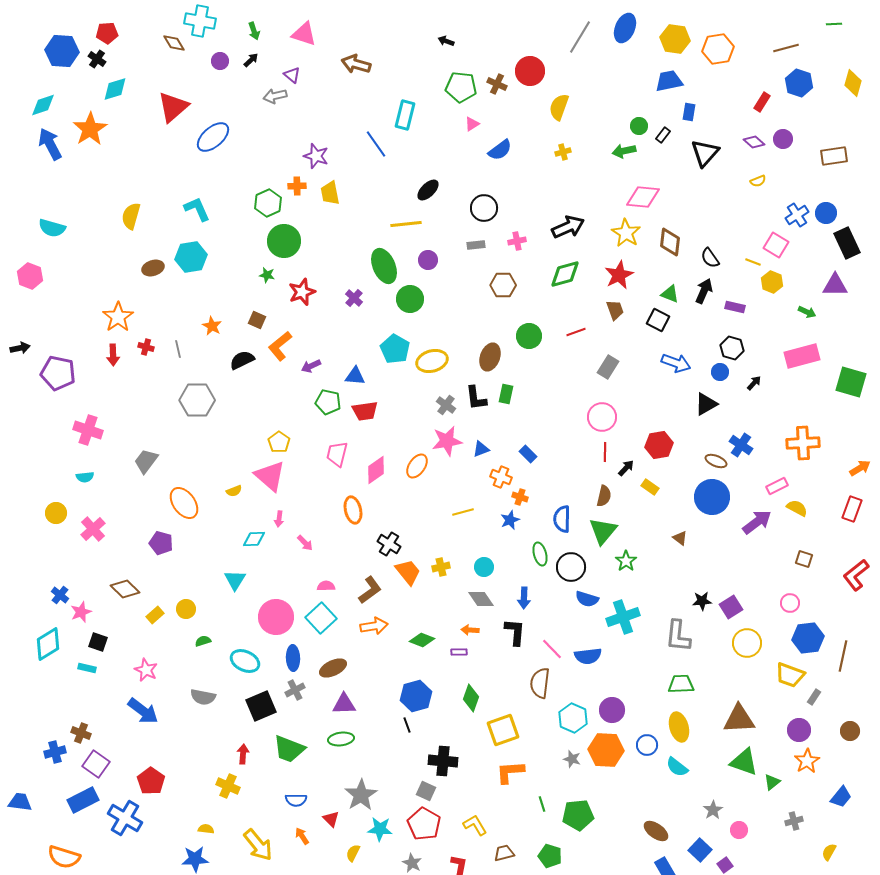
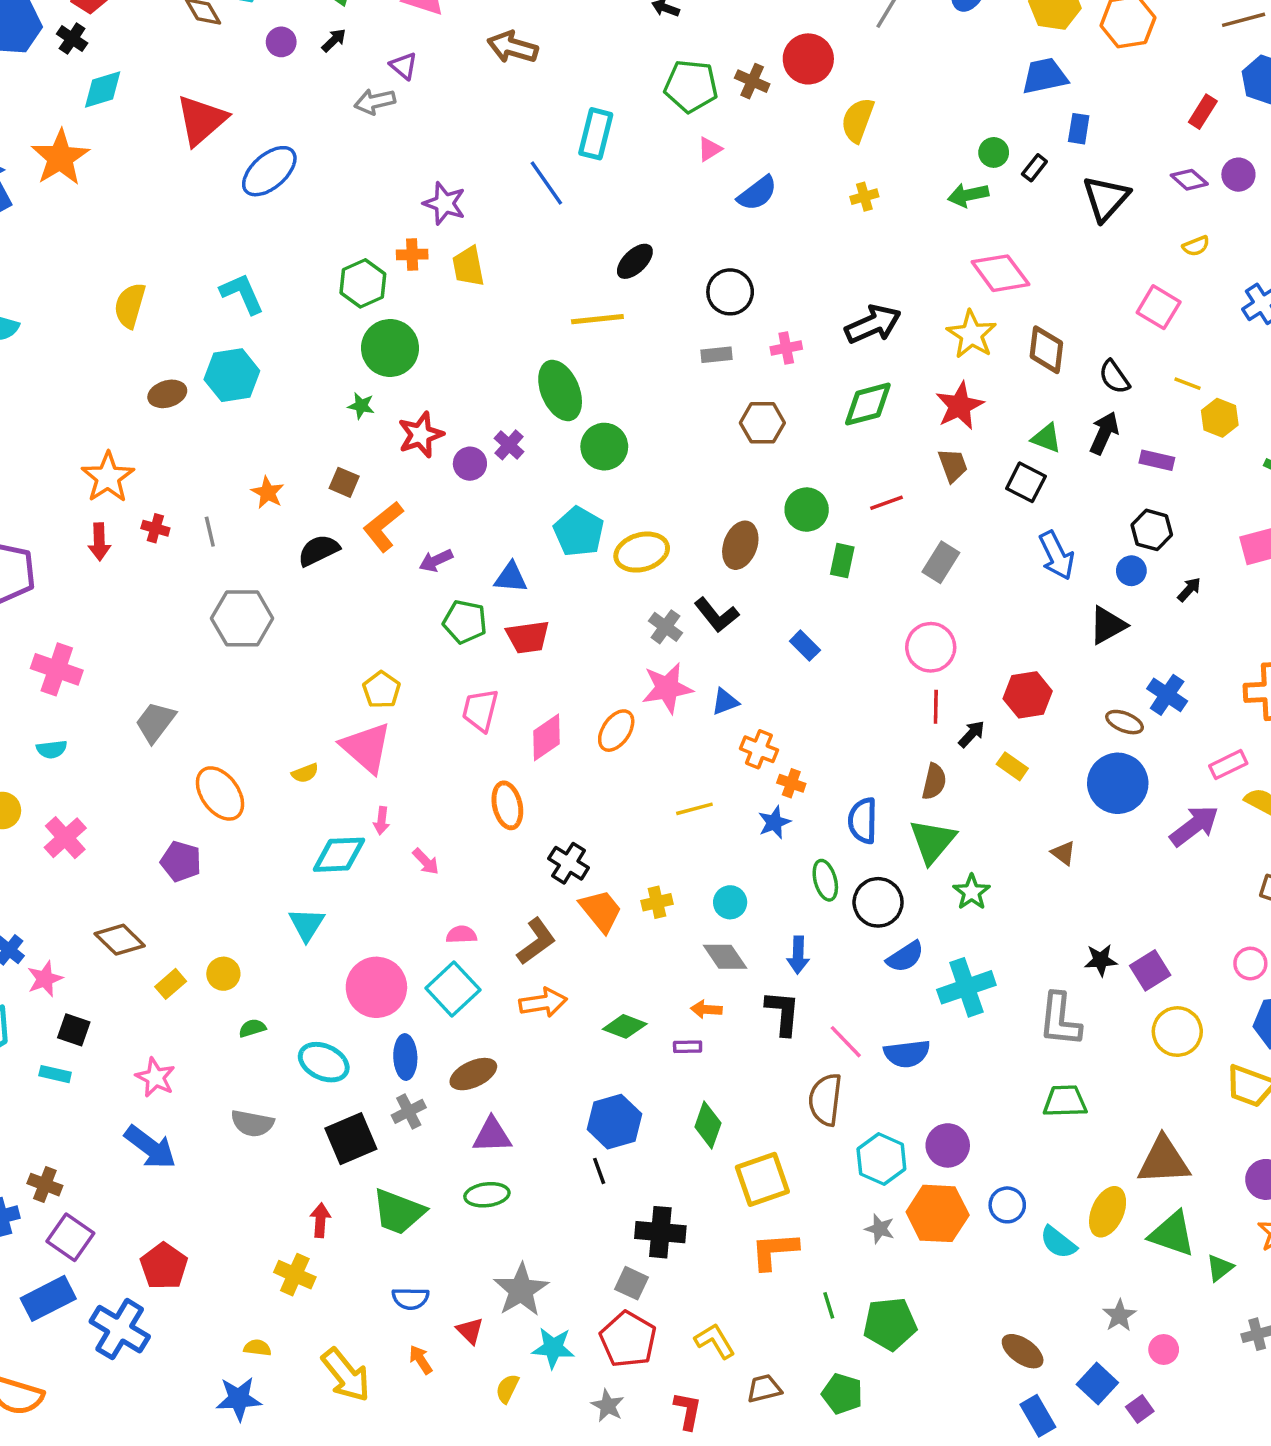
pink diamond: (643, 197) -> (1000, 273), turned 48
pink square: (776, 245) -> (1159, 307), moved
purple circle: (428, 260) -> (470, 464), moved
blue arrow: (676, 363) -> (1057, 555), turned 44
green rectangle: (506, 394) -> (842, 561), moved
black L-shape: (476, 398) -> (716, 615), turned -32
blue rectangle: (528, 454) -> (805, 646), moved
cyan diamond: (254, 539) -> (339, 855), size x1.4
blue semicircle: (587, 599) -> (905, 957), turned -50
yellow ellipse: (679, 727) -> (1108, 1212), moved, turned 40

